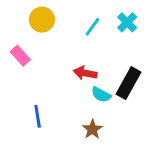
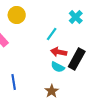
cyan line: (92, 27) -> (52, 34), moved
red arrow: (85, 73) -> (59, 52), moved

